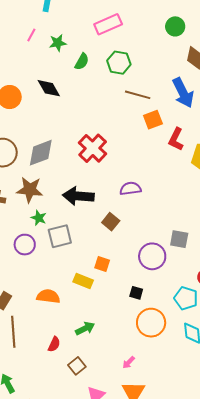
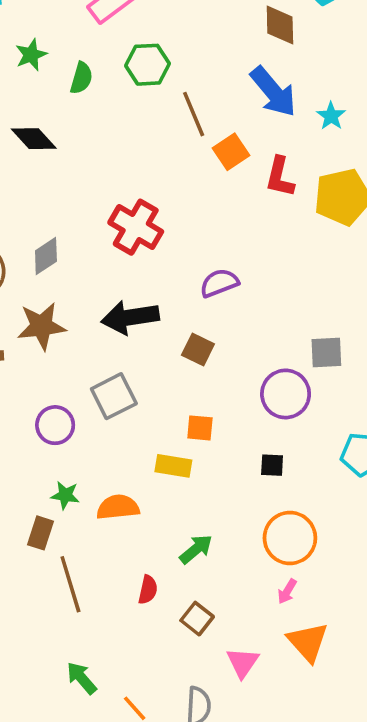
brown line: (138, 95) -> (194, 114), turned 65
gray diamond: (41, 153) -> (46, 256), size x0.7
green star: (39, 218) -> (65, 495), moved
orange circle: (151, 323) -> (290, 538), moved

